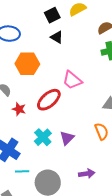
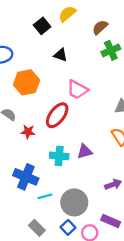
black triangle: (57, 37) -> (61, 55), moved
cyan cross: (43, 137) -> (59, 156), turned -30
purple triangle: (67, 138) -> (85, 151), turned 42

